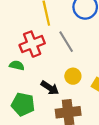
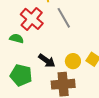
red cross: (32, 44) -> (32, 19), turned -30
yellow circle: (73, 76) -> (73, 61), moved

